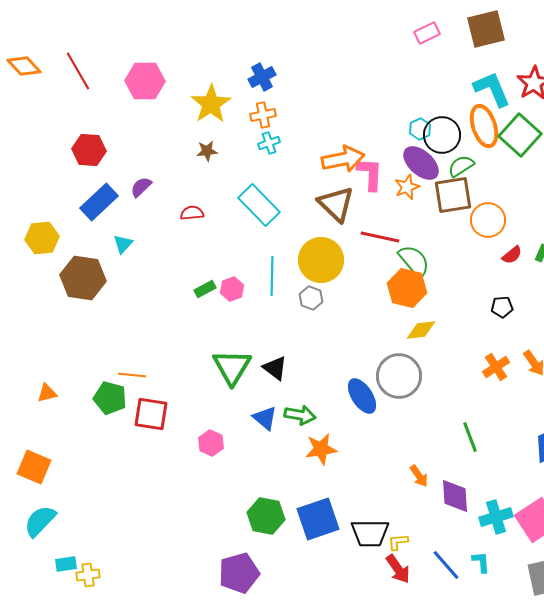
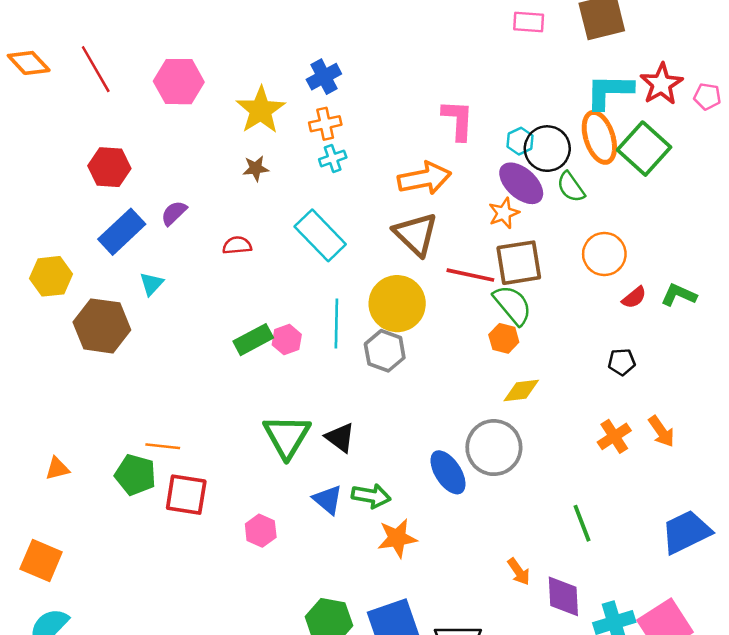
pink rectangle: (427, 33) -> (529, 22), turned 30
cyan L-shape: (492, 89) -> (609, 91), turned -66
green semicircle: (461, 166) -> (571, 187), turned -92
pink L-shape: (370, 174) -> (458, 120), moved
brown square: (453, 195) -> (519, 263), moved
orange hexagon: (407, 288) -> (504, 338), size x0.6
green rectangle: (205, 289) -> (253, 340), size x1.4
gray hexagon: (311, 298) -> (385, 351), size x1.4

